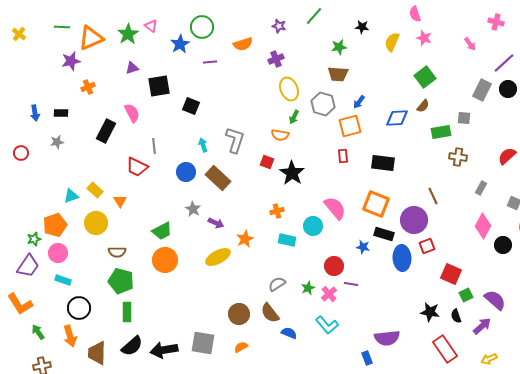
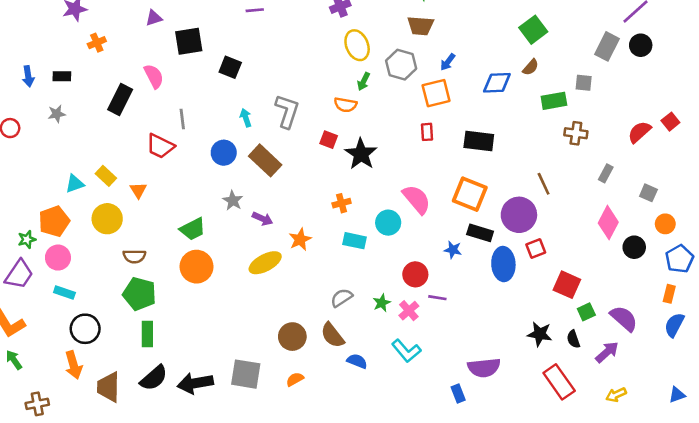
green arrow: (38, 332) -> (14, 360), moved

